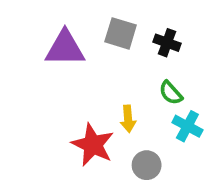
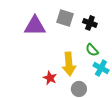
yellow arrow: (128, 119) -> (69, 64), size x1.6
red star: (93, 145) -> (50, 78), size x0.6

